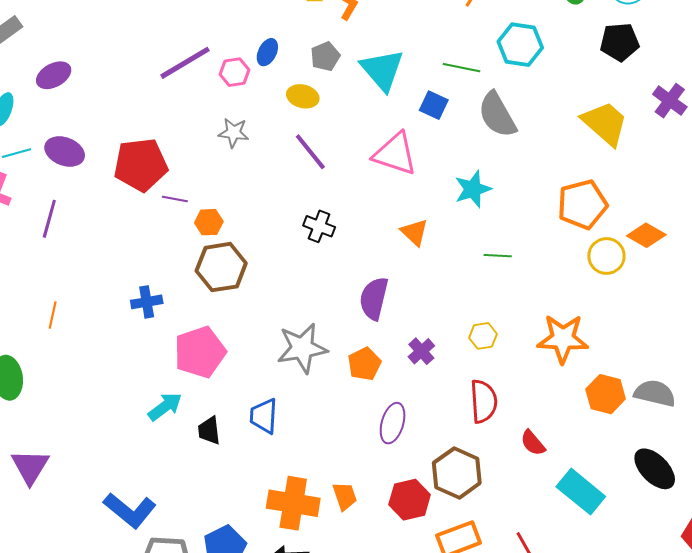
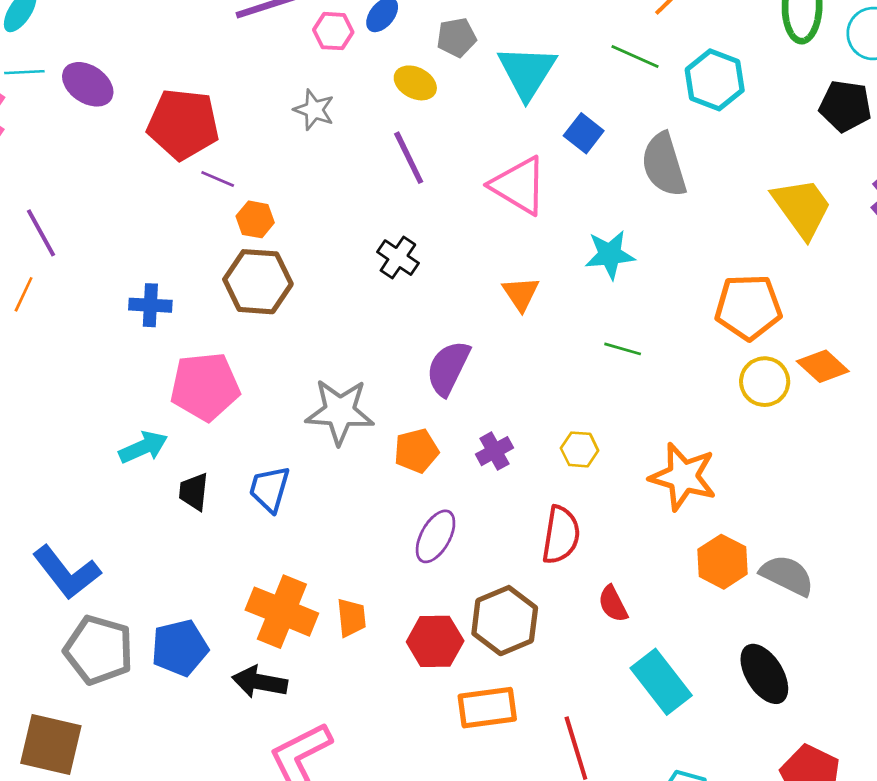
green line: (462, 68) -> (635, 57), moved
purple line: (49, 219) -> (41, 233), moved, turned -57

